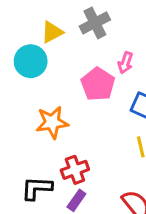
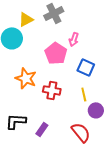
orange star: (52, 122) -> (26, 78), turned 30
red cross: (75, 170) -> (52, 90), moved, turned 30

